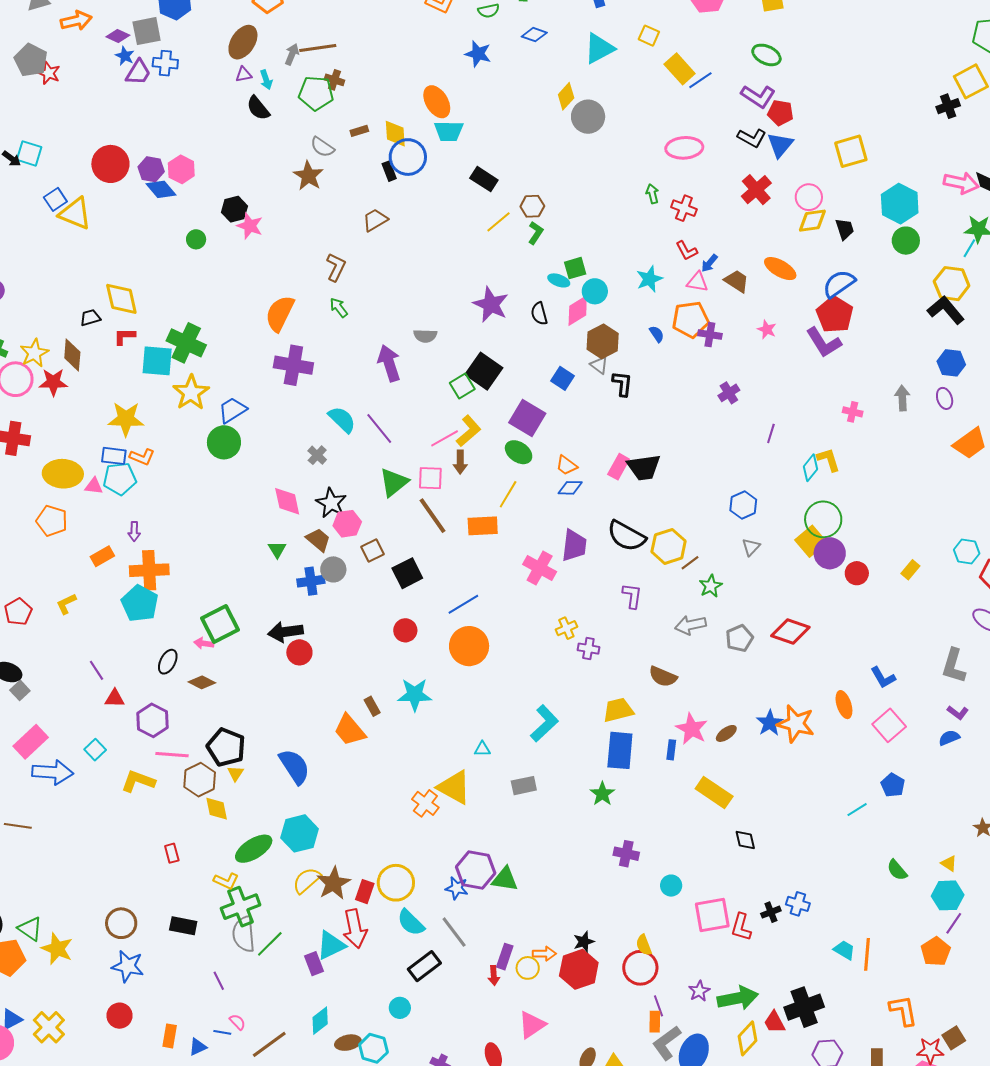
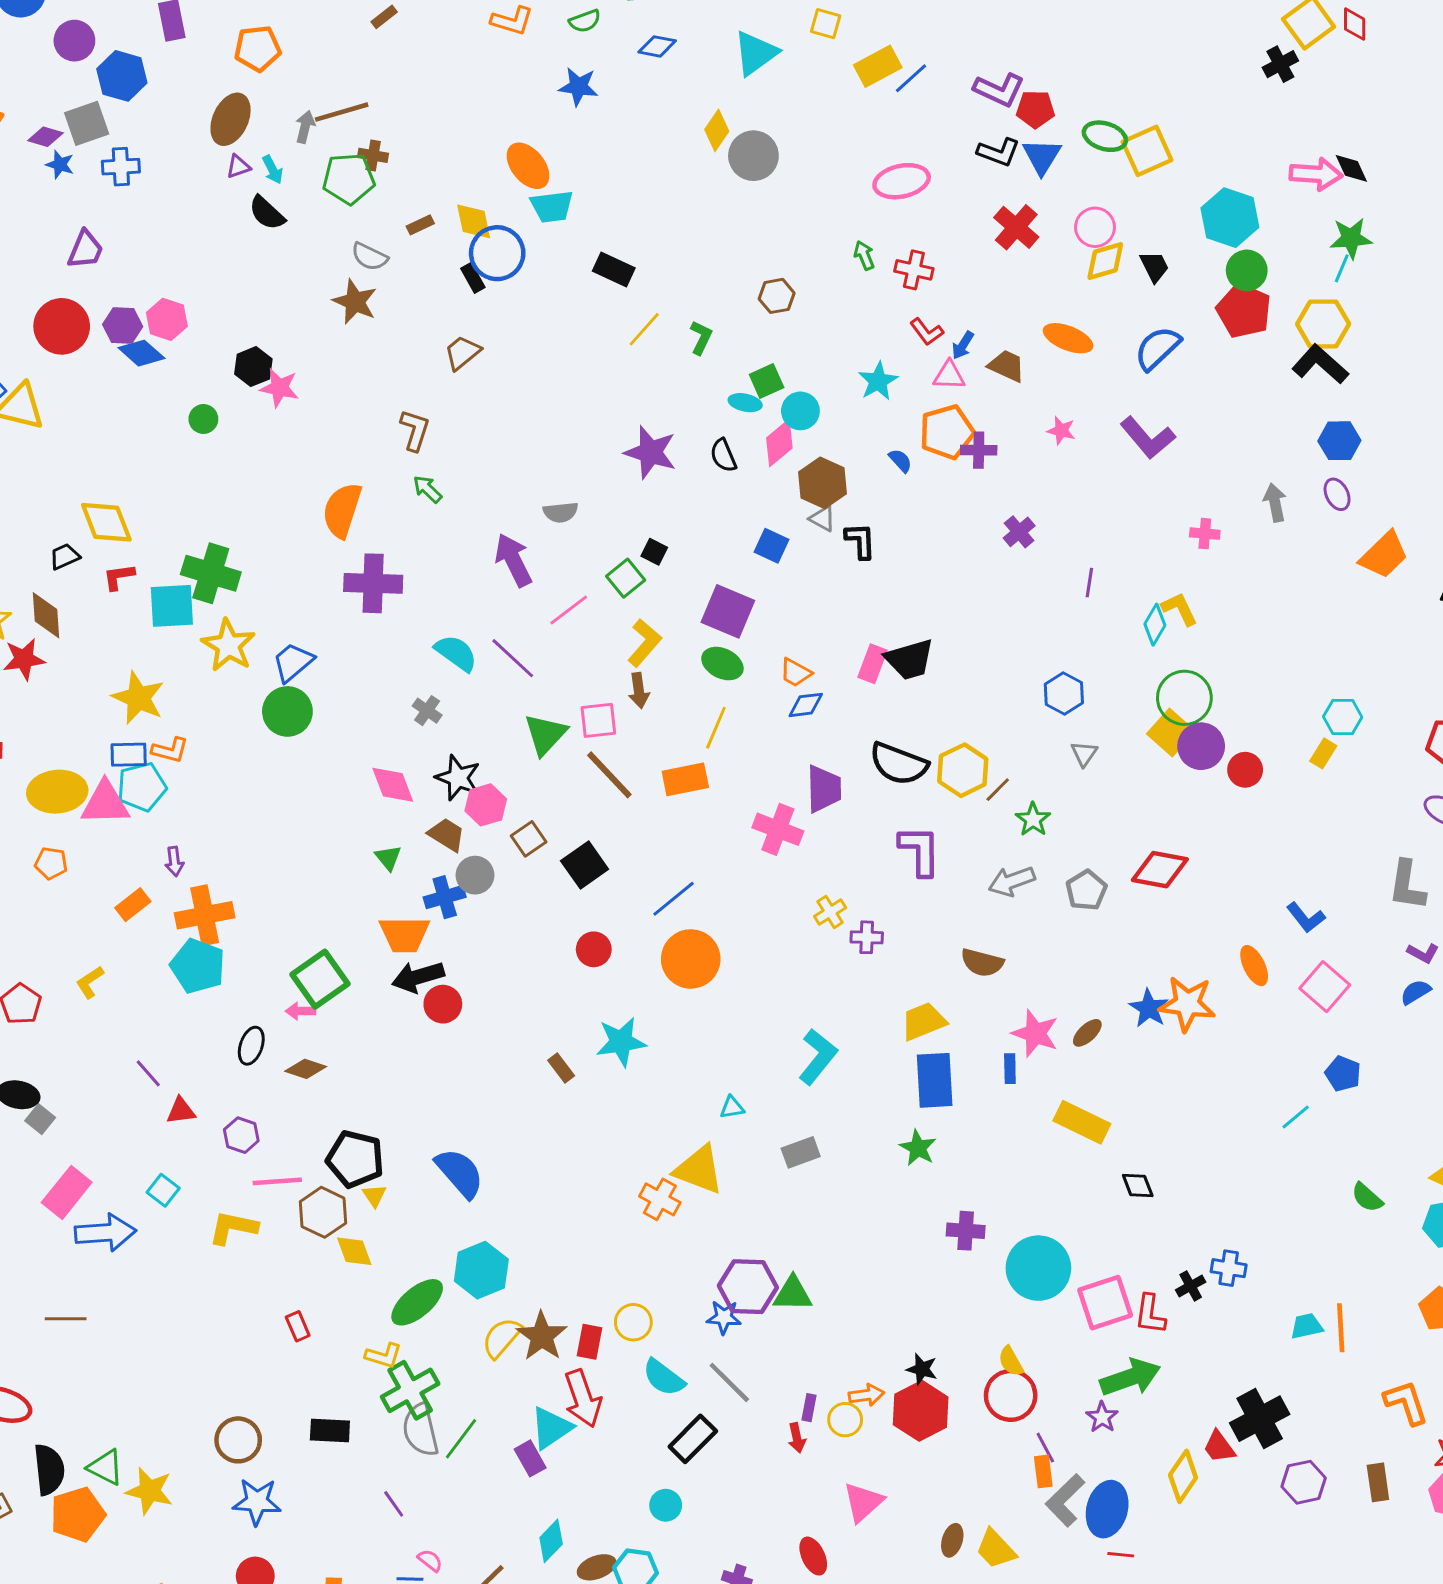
green ellipse: (766, 55) -> (1105, 136), moved
yellow rectangle: (680, 69) -> (878, 66), turned -68
purple trapezoid: (138, 72) -> (85, 250), moved
brown hexagon: (532, 206) -> (777, 296), moved
red pentagon: (835, 314) -> (1244, 311), moved
black square: (484, 371) -> (654, 552), size x0.5
yellow star: (126, 419) -> (138, 698), turned 30
pink line: (445, 438) -> (569, 610), moved
pink triangle: (94, 486) -> (105, 803), size x1.8
orange pentagon: (52, 521) -> (51, 863), size x0.7
cyan hexagon: (967, 552) -> (1343, 717), moved
purple L-shape: (632, 596) -> (920, 851), size x1.4
purple hexagon: (153, 720) -> (241, 1135), size x0.7
orange trapezoid: (350, 730) -> (404, 934), moved, turned -42
yellow circle: (396, 883) -> (633, 1322), size x0.7
cyan circle: (671, 886) -> (1038, 1268), size x2.0
black star: (584, 942) -> (922, 1369), turned -30
cyan trapezoid: (844, 950) -> (1307, 1326), turned -35
purple rectangle: (505, 957) -> (809, 1408), size x0.7
green arrow: (738, 998) -> (1130, 1377), moved

